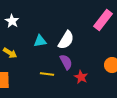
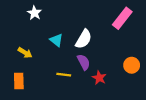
white star: (12, 21) -> (34, 13), moved
cyan triangle: (40, 41) -> (56, 40), turned 48

